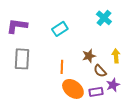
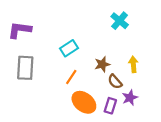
cyan rectangle: (60, 29) -> (69, 48), moved
orange line: (62, 67) -> (71, 77), turned 32
purple rectangle: (96, 92) -> (110, 106), turned -64

